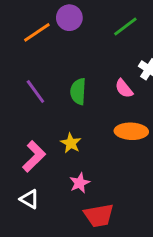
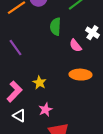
green semicircle: (78, 91) -> (55, 27), moved
white triangle: (30, 199) -> (19, 116), moved

